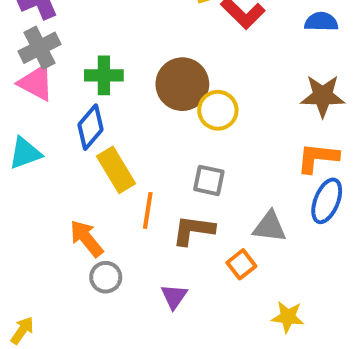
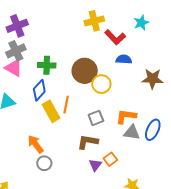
blue semicircle: (321, 22) -> (124, 59), moved
orange L-shape: (318, 158) -> (126, 116), moved
gray square: (209, 180) -> (96, 118), turned -35
orange line: (148, 210) -> (66, 105), moved
gray triangle: (270, 227) -> (132, 132), moved
purple triangle: (174, 296) -> (95, 165), moved

